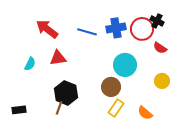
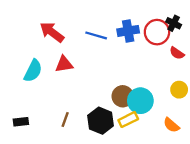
cyan semicircle: (30, 64) -> (33, 71), size x1.5
cyan circle: (125, 65) -> (140, 101), moved
black hexagon: (66, 93) -> (101, 121), moved
yellow rectangle: (116, 108) -> (128, 120), turned 30
orange semicircle: (145, 113) -> (171, 125), moved

